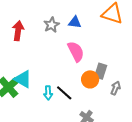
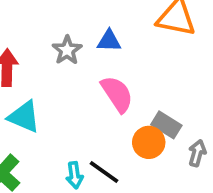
gray rectangle: (101, 71) -> (166, 125), turned -70
cyan triangle: (23, 79) -> (24, 117), moved

